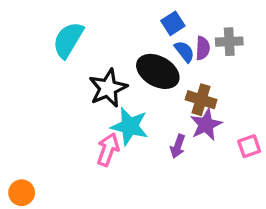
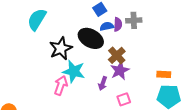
blue semicircle: (184, 52) -> (107, 26), turned -64
brown cross: (201, 100) -> (117, 55), turned 30
pink square: (249, 146) -> (124, 99), moved

